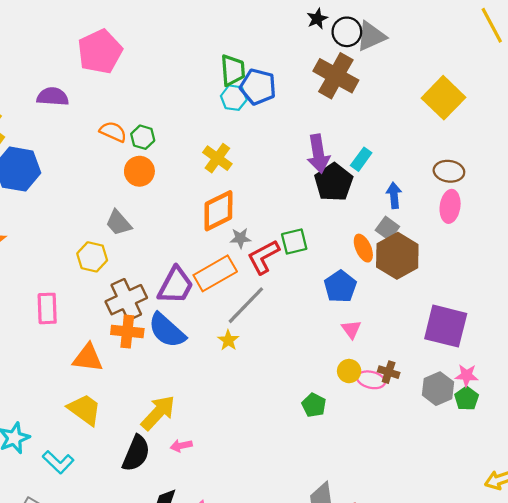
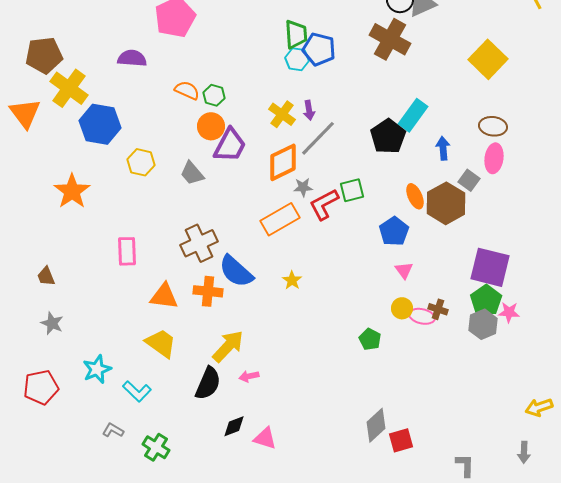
purple arrow: (318, 154) -> (309, 110), moved, size x0.6
cyan rectangle: (361, 159) -> (413, 115), size x1.5
gray square: (387, 228) -> (469, 180), moved
yellow hexagon: (92, 257) -> (141, 162), moved
purple trapezoid: (176, 285) -> (230, 145), moved
gray line: (246, 305) -> (318, 138), moved
orange cross: (127, 332) -> (208, 291), moved
green pentagon: (467, 398) -> (486, 300), moved, size x1.4

